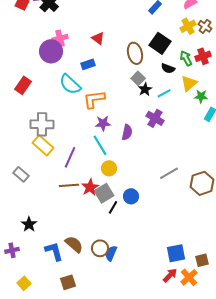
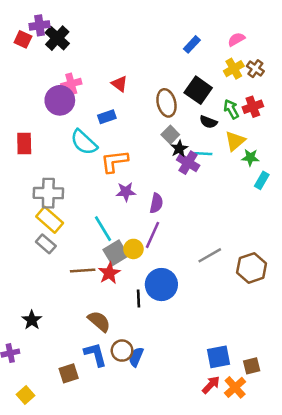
red rectangle: (23, 85) -> (24, 144), turned -36
cyan line: (164, 93) -> (203, 154), turned 32
purple cross: (155, 118) -> (188, 163), moved
cyan line: (100, 145) -> (103, 229), moved
purple line: (70, 157) -> (153, 235), moved
gray rectangle: (21, 174) -> (46, 244), moved
gray square: (104, 193) -> (116, 253), moved
blue circle: (131, 196) -> (161, 285), size x1.6
black line: (113, 207) -> (139, 298), turned -32
brown semicircle: (74, 244) -> (99, 321), moved
blue L-shape: (54, 251) -> (95, 354), moved
brown square: (68, 282) -> (69, 373), moved

